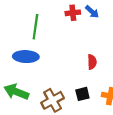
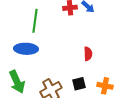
green arrow: (16, 92) -> (17, 82), turned -135

